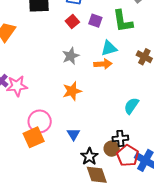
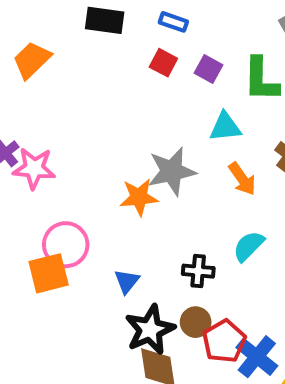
red square: (72, 22) -> (163, 63), turned -32
gray star: (71, 56) -> (172, 171), moved, size x1.4
orange arrow: (103, 64) -> (242, 179), moved, turned 48
black cross: (120, 138) -> (198, 271), moved
black star: (89, 156) -> (150, 330), size x1.4

